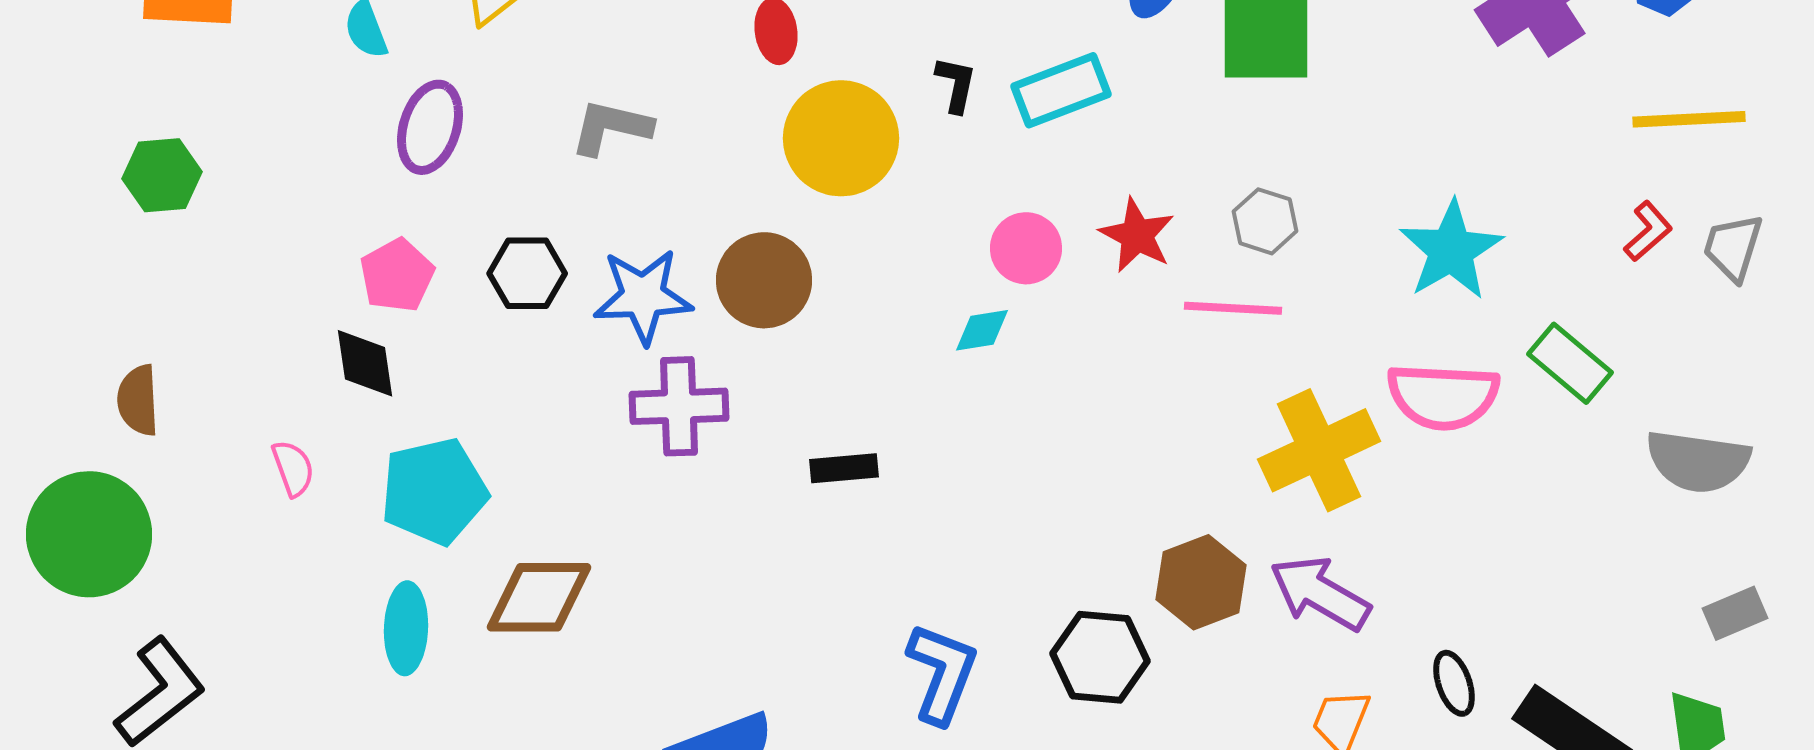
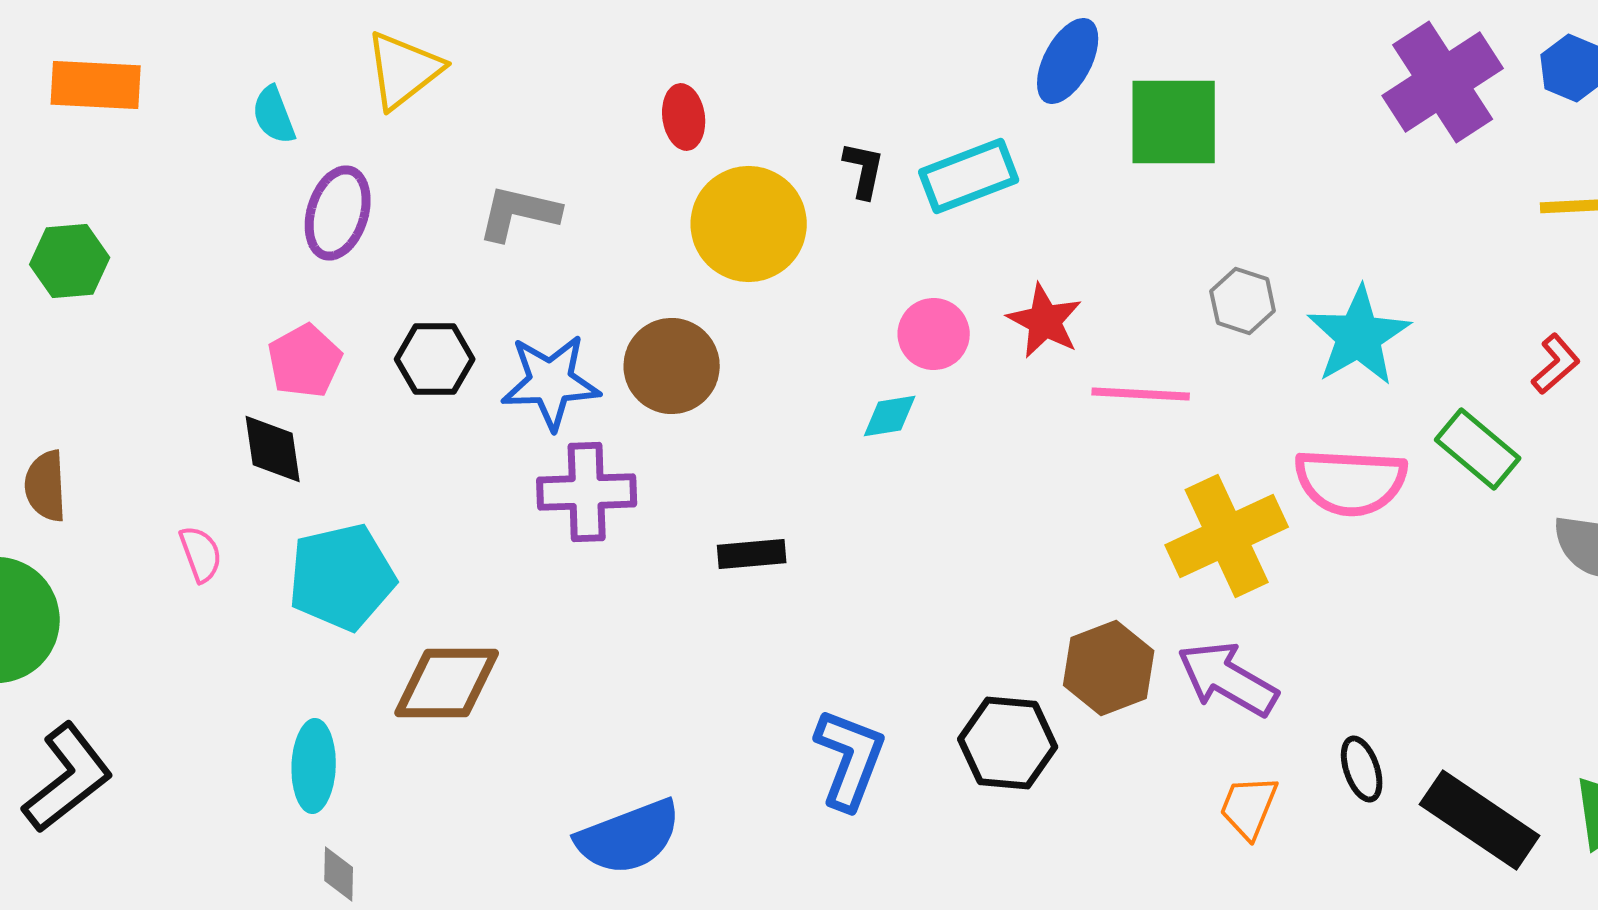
gray hexagon: (1265, 221) -> (1243, 301), moved
red L-shape: (1648, 231) -> (1556, 364), moved
cyan ellipse: (406, 628) -> (314, 766), moved

